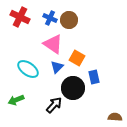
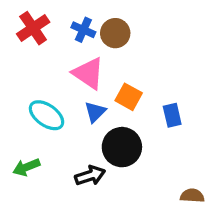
red cross: (20, 17) -> (33, 28), turned 30
blue rectangle: (94, 77) -> (172, 115), moved
black arrow: (54, 105) -> (90, 176), turned 30

